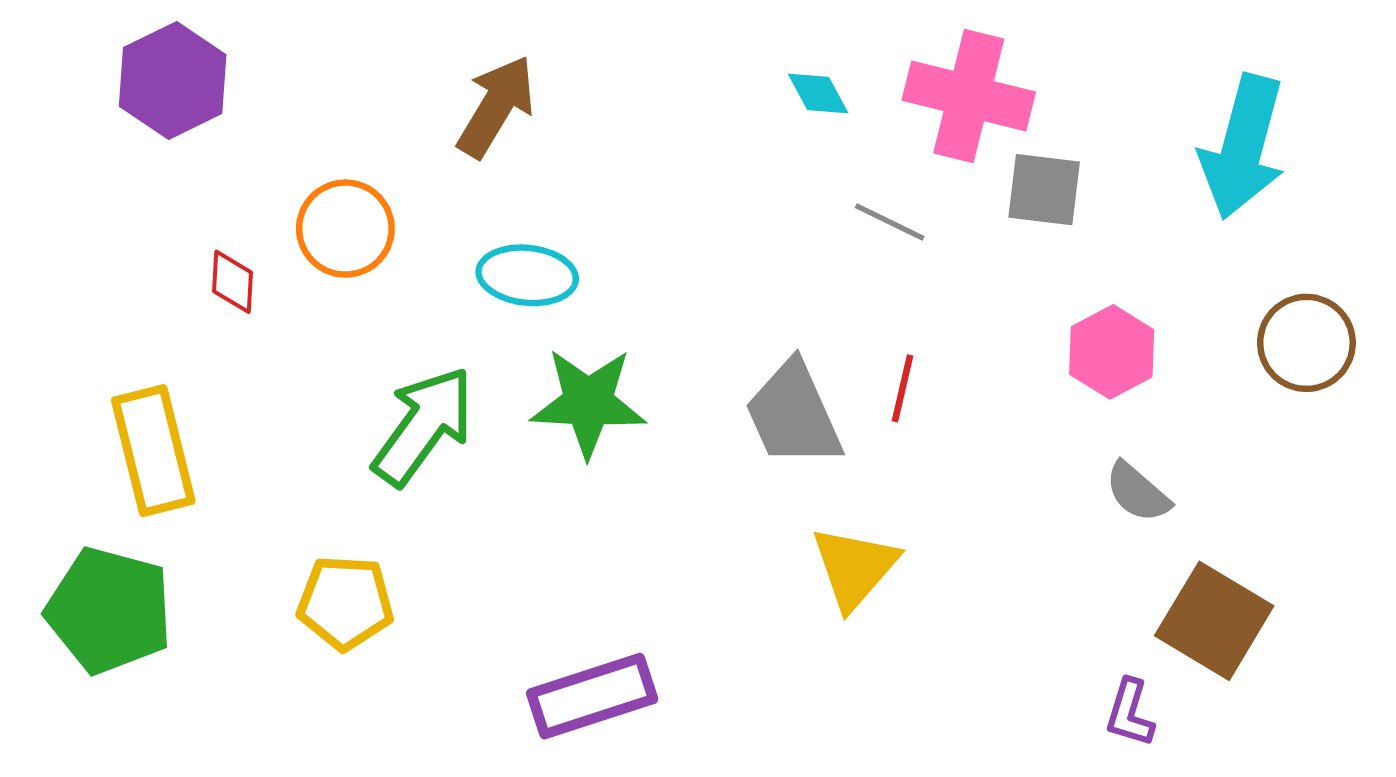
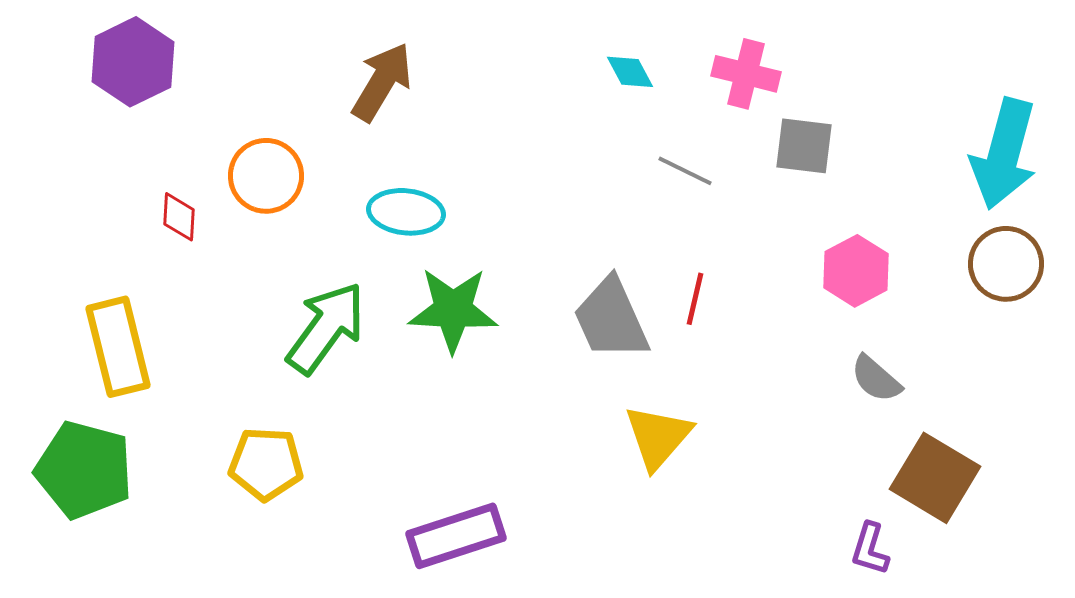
pink cross: (969, 96) -> (746, 74), size x0.7
cyan arrow: (1243, 147) -> (1004, 154), moved

